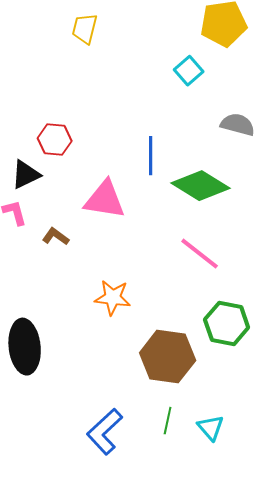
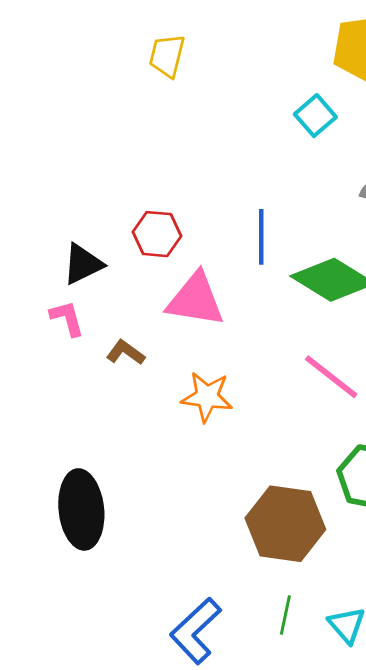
red hexagon: (55, 140) -> (157, 234), moved
orange star: (113, 298) -> (207, 397), moved

